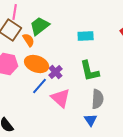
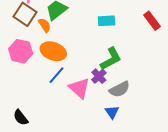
green L-shape: (90, 71) -> (111, 59), turned -105
purple cross: (56, 72) -> (99, 76), moved
gray semicircle: (98, 99) -> (120, 89), turned 60

